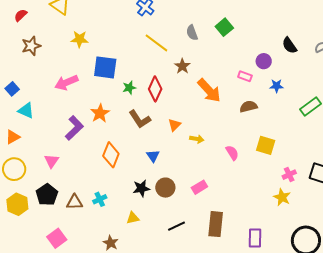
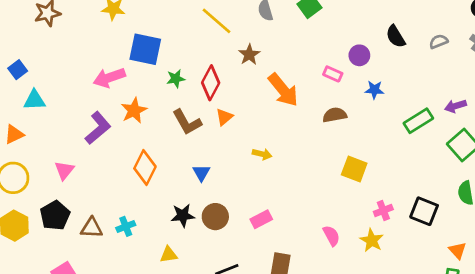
pink arrow: (66, 83) -> (109, 78), moved
cyan triangle: (26, 111) -> (34, 100), turned -30
orange triangle: (174, 125) -> (224, 117), moved
pink semicircle: (232, 153) -> (331, 236), moved

